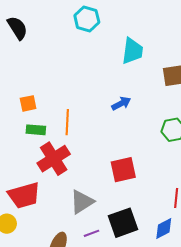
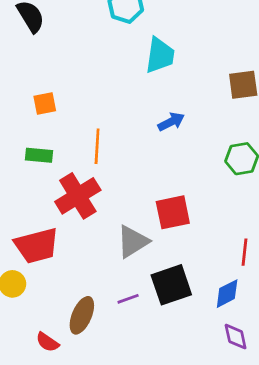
cyan trapezoid: (132, 51) -> (160, 55), moved
orange square: (28, 103) -> (45, 103), moved
green rectangle: (36, 130) -> (39, 155), moved
gray triangle: (82, 202) -> (133, 241), moved

